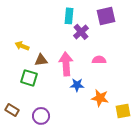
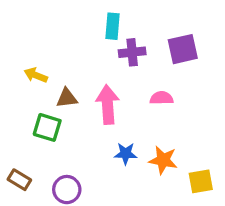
purple square: (106, 16) -> (183, 49), moved
purple cross: (81, 32) -> (132, 52), turned 35
blue star: (77, 85) -> (126, 154), moved

